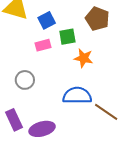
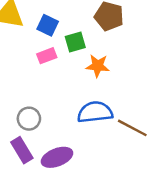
blue square: (47, 20) -> (48, 25), turned -30
gray circle: (25, 80) -> (29, 119), moved

